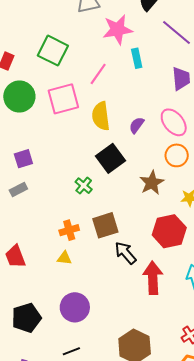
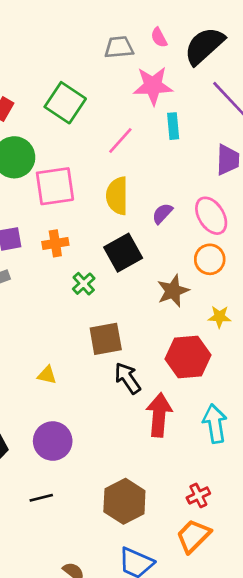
pink square: (63, 99) -> (55, 186), moved
orange cross: (69, 230) -> (55, 243), moved

